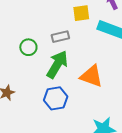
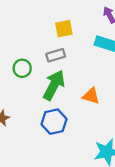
yellow square: (81, 13) -> (64, 29), moved
orange triangle: (91, 76) -> (91, 96), size x0.7

